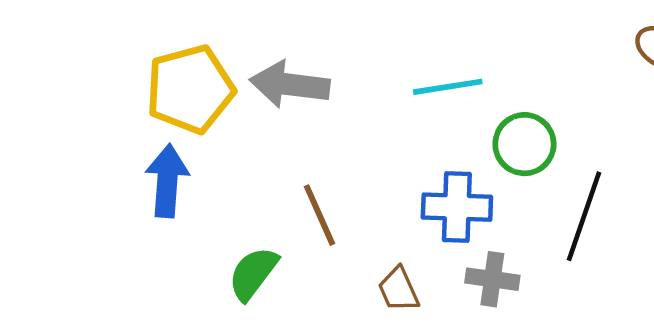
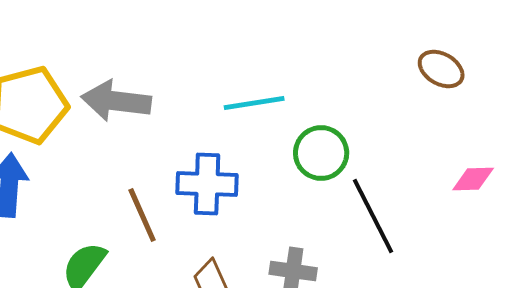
blue cross: (457, 207) -> (207, 184), moved
black line: (584, 216) -> (373, 216), turned -46

